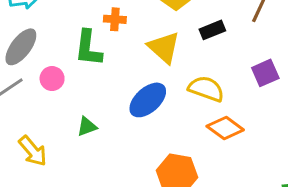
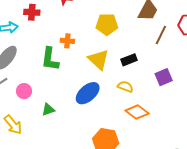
black rectangle: (212, 30) -> (129, 60), moved
pink circle: (52, 79) -> (24, 91), moved
yellow semicircle: (206, 89) -> (125, 87), size x0.7

